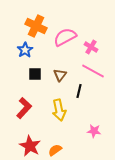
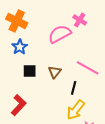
orange cross: (36, 26) -> (17, 21), moved
pink cross: (91, 47) -> (80, 20), moved
yellow arrow: (59, 110) -> (76, 110), moved, turned 50

